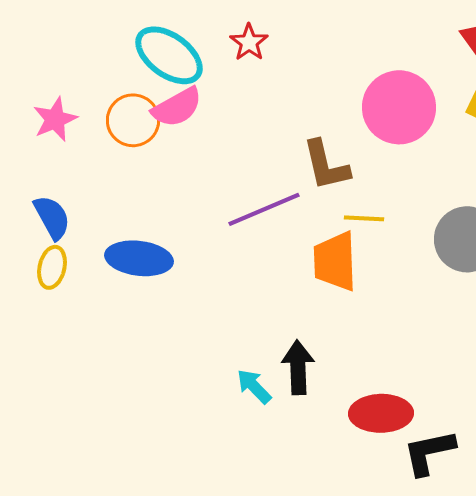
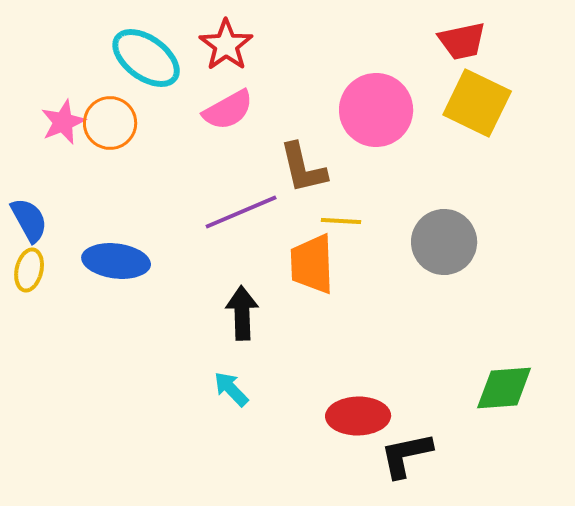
red star: (249, 42) -> (226, 45), size x1.4
pink semicircle: (177, 107) -> (228, 110), moved
pink star: (55, 119) -> (63, 122), moved
black arrow: (298, 367) -> (242, 313), moved

